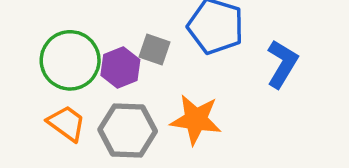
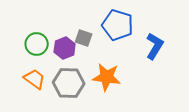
green circle: (70, 60) -> (37, 44), size x0.7

